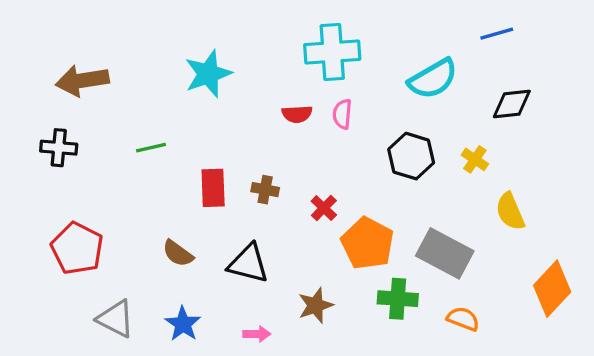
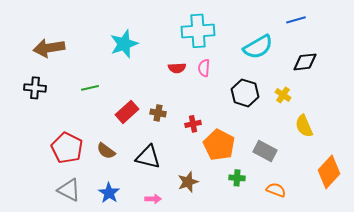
red rectangle: (213, 188) -> (127, 112), turned 50
red cross: (324, 208) -> (193, 124), turned 35
red pentagon: (77, 248) -> (67, 148), moved
gray rectangle: (445, 253) -> (265, 151), size x0.7
green cross: (398, 299) -> (237, 178), size x0.7

